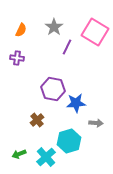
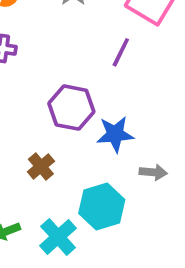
purple line: (67, 47) -> (121, 52), moved

